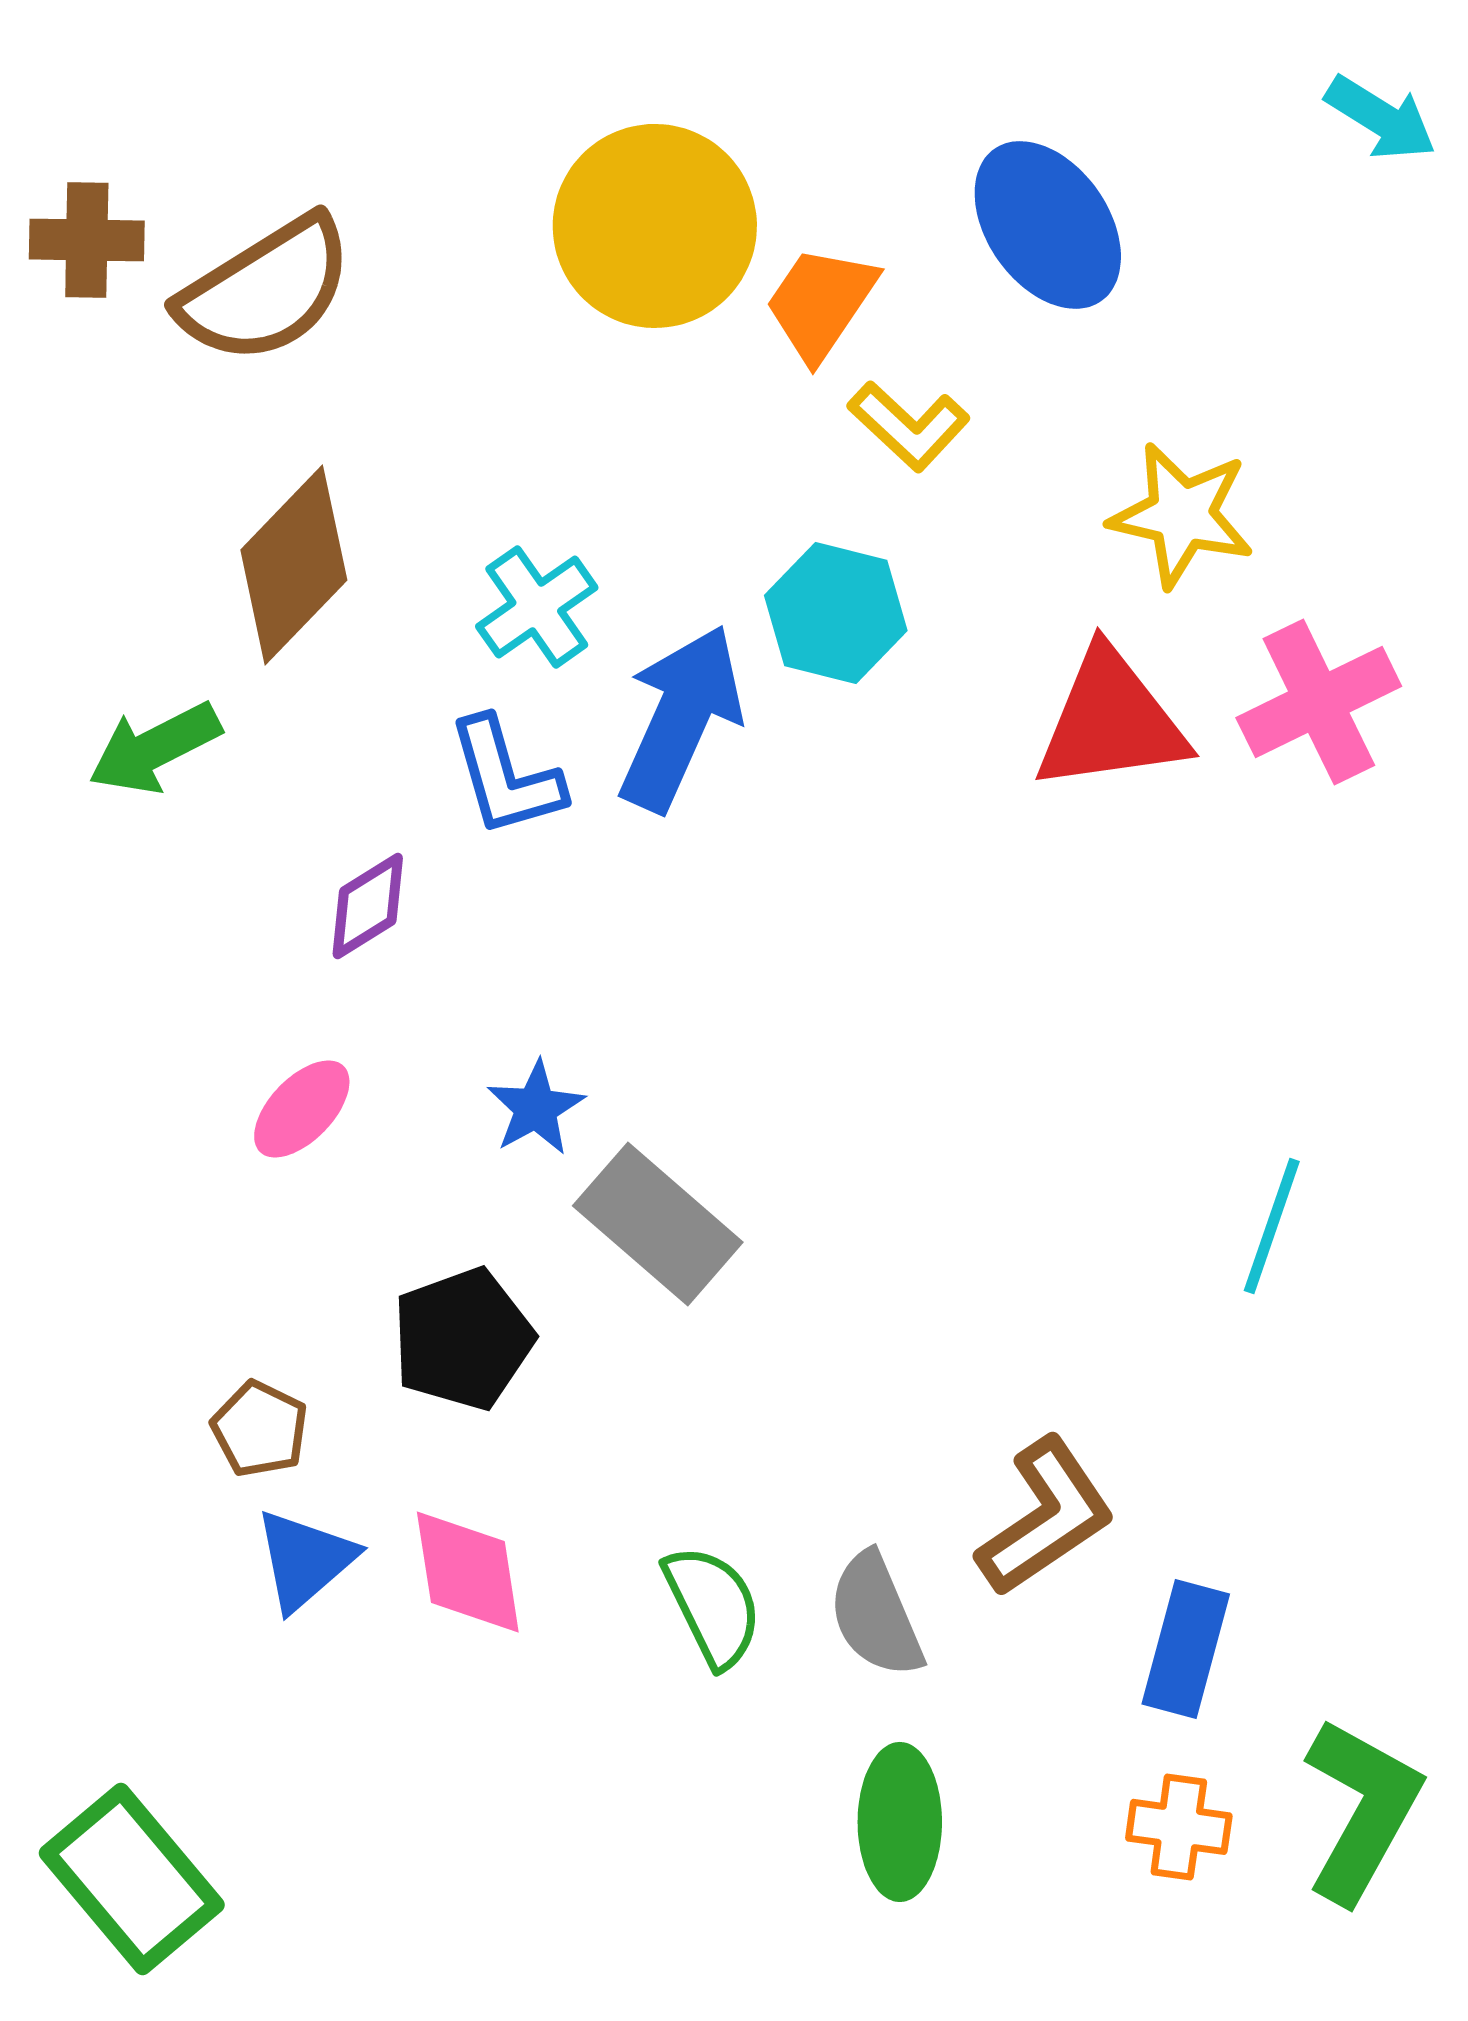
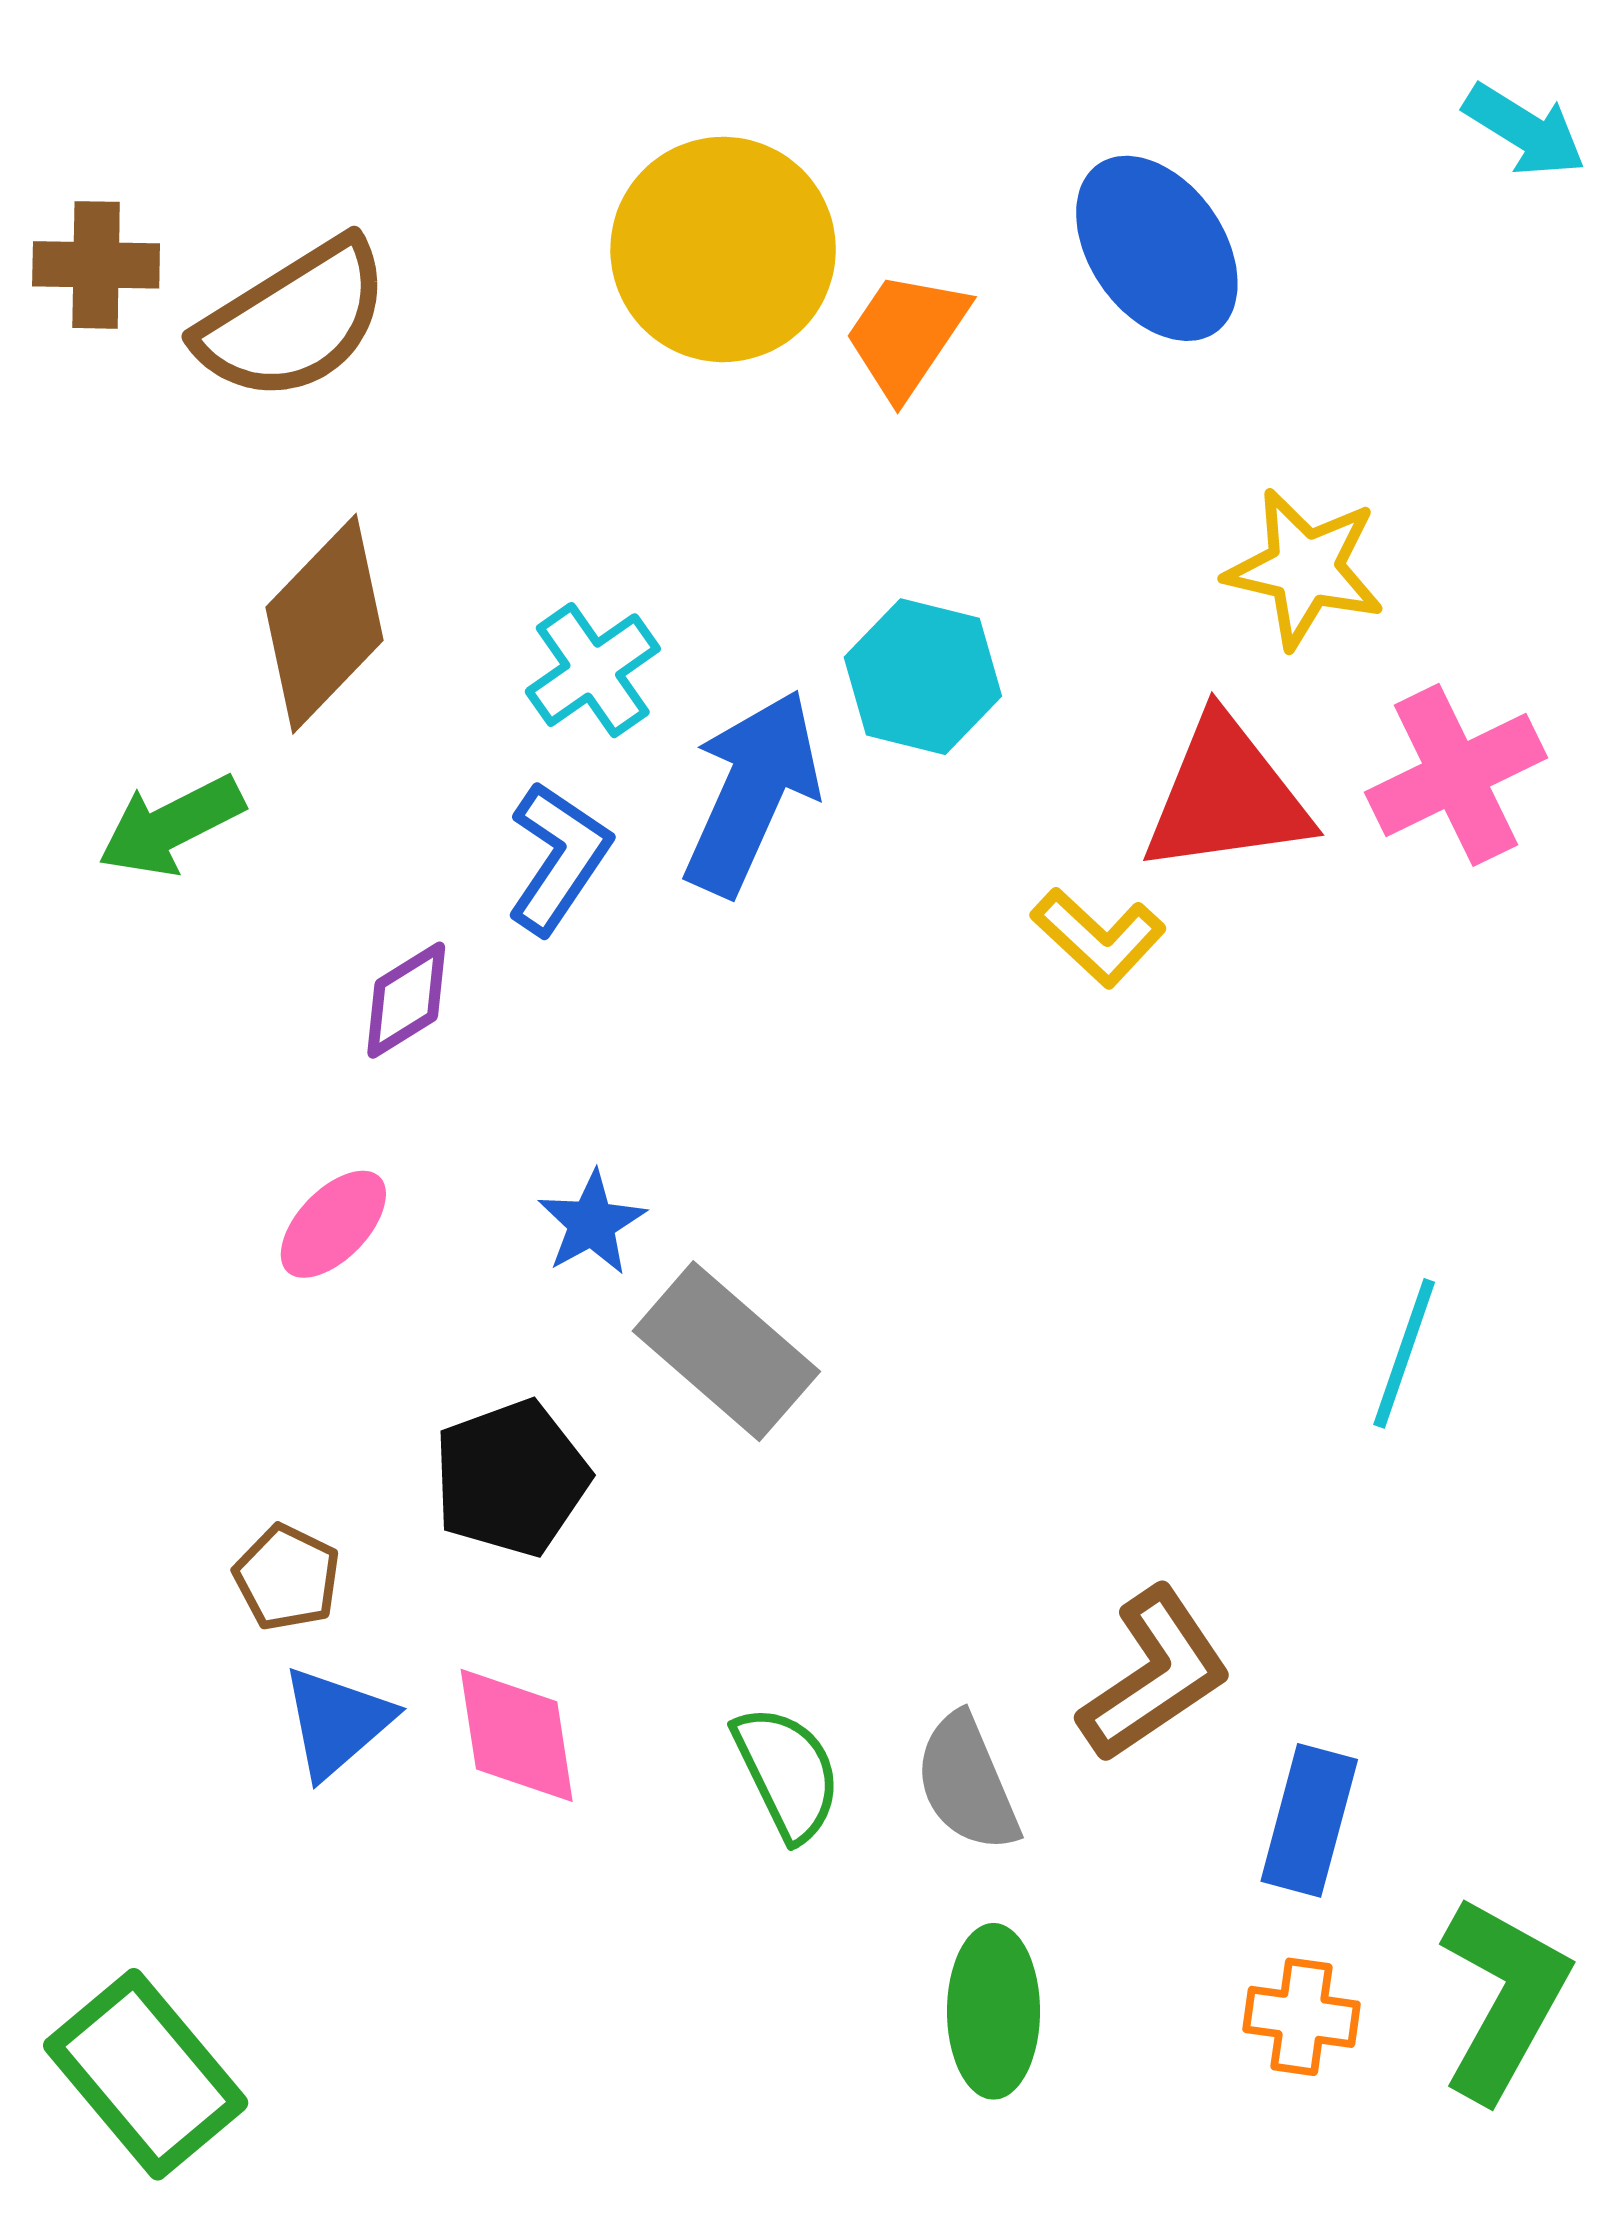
yellow L-shape: (909, 426) -> (1098, 937), moved
blue L-shape: (506, 777) -> (559, 858), turned -130

